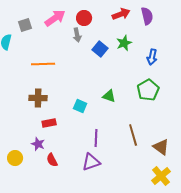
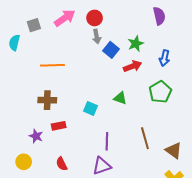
red arrow: (121, 14) -> (133, 66), moved
gray arrow: (77, 35) -> (97, 36), moved
purple star: (38, 144) -> (36, 136), moved

